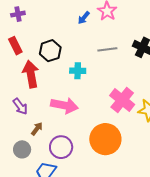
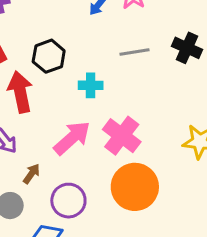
pink cross: (122, 100) -> (122, 136), moved
pink arrow: (64, 105) -> (72, 138), turned -52

